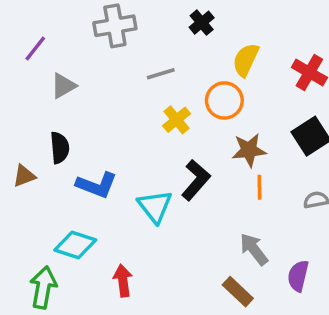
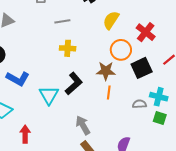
orange circle: (224, 100) -> (121, 50), moved
yellow cross: (177, 120) -> (68, 48), turned 35
gray arrow: (254, 249) -> (83, 125), moved

